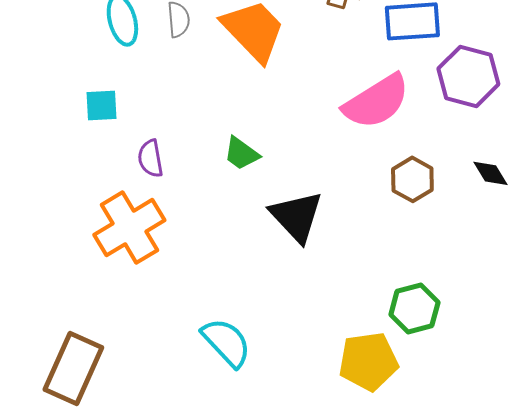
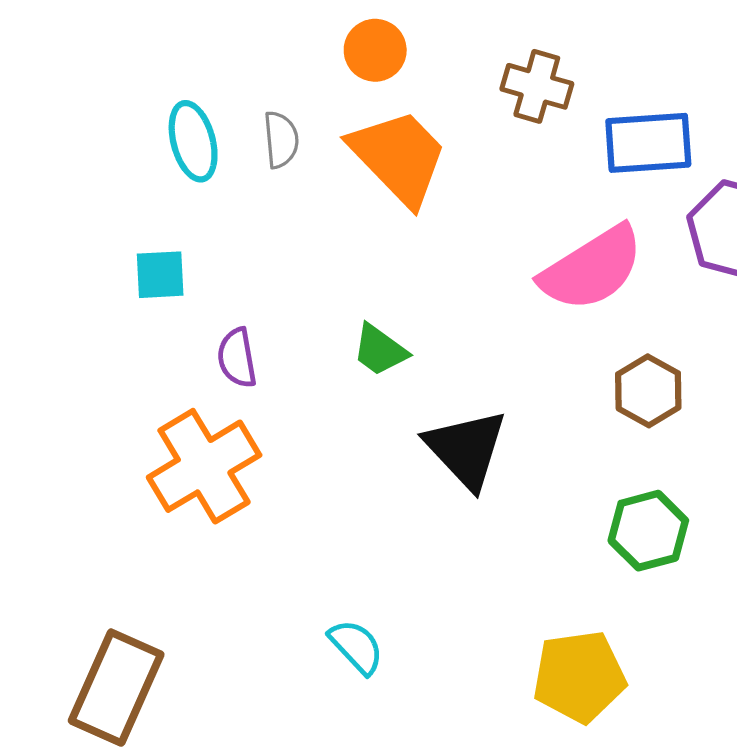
green hexagon: (414, 308) -> (648, 531), moved
cyan semicircle: (226, 342) -> (356, 647), size x0.7

